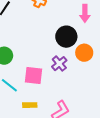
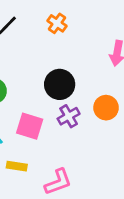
black circle: (66, 37) -> (60, 84), moved

